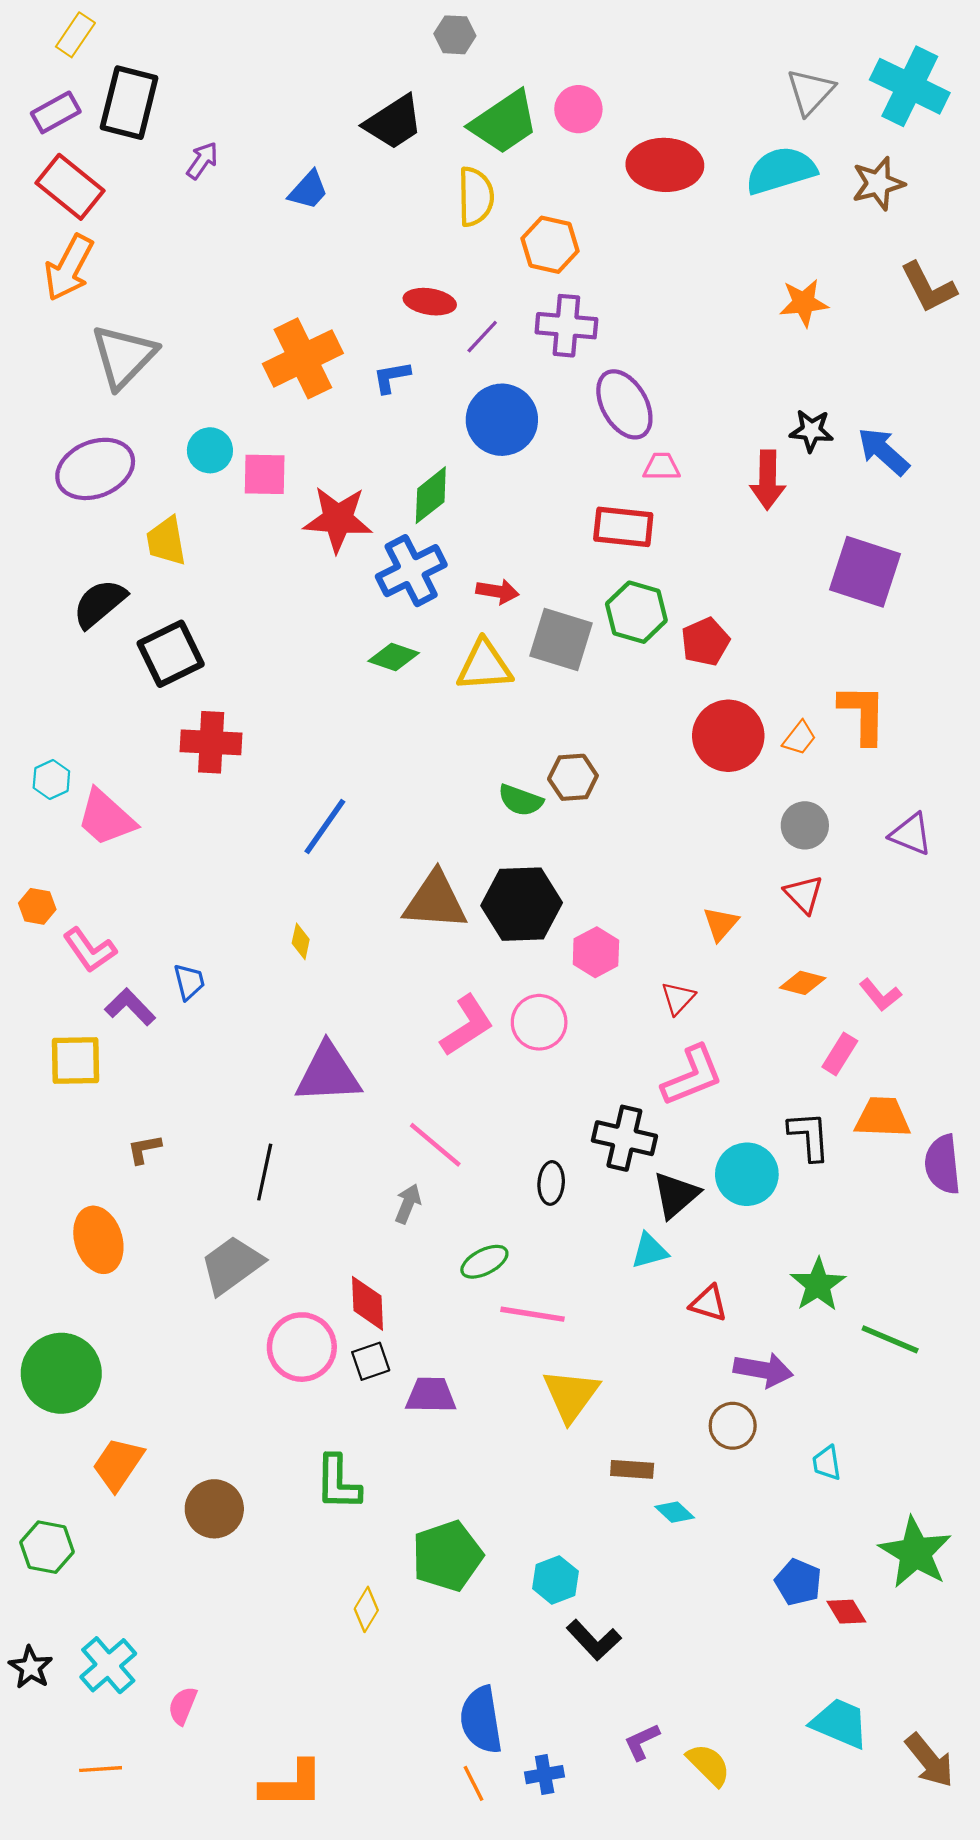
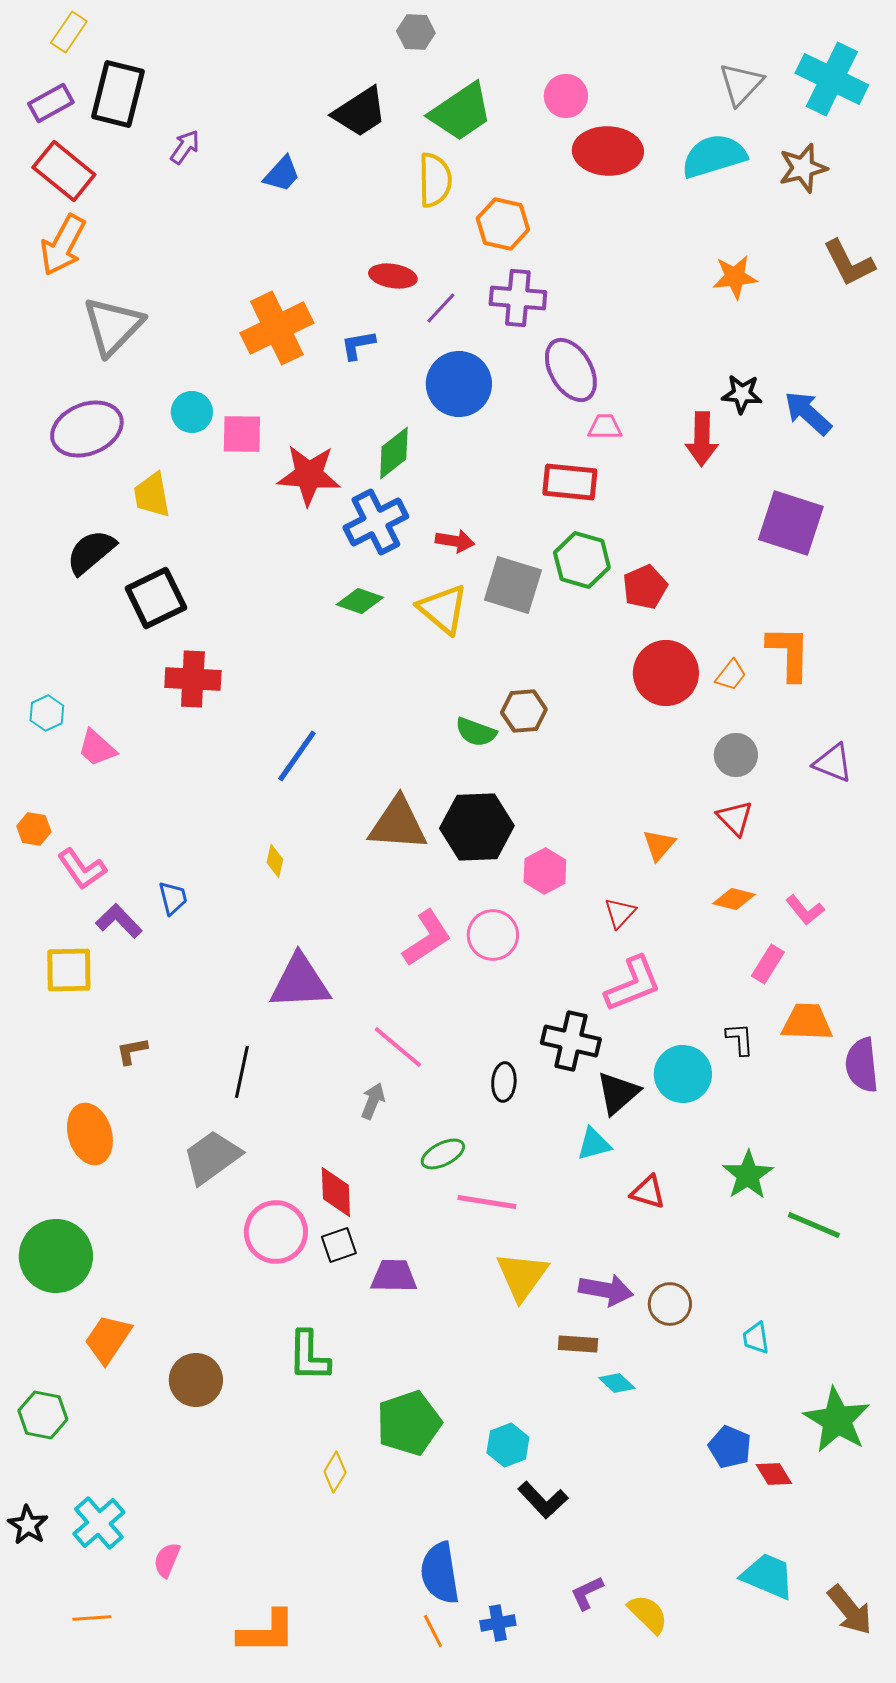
pink circle: (578, 109) -> (566, 96), moved
yellow triangle: (484, 666) -> (443, 609), turned 44
pink trapezoid: (106, 818) -> (97, 748), size x0.7
black L-shape: (809, 1136) -> (740, 1039), size x0.7
purple arrow: (763, 1370) -> (606, 1290), moved

